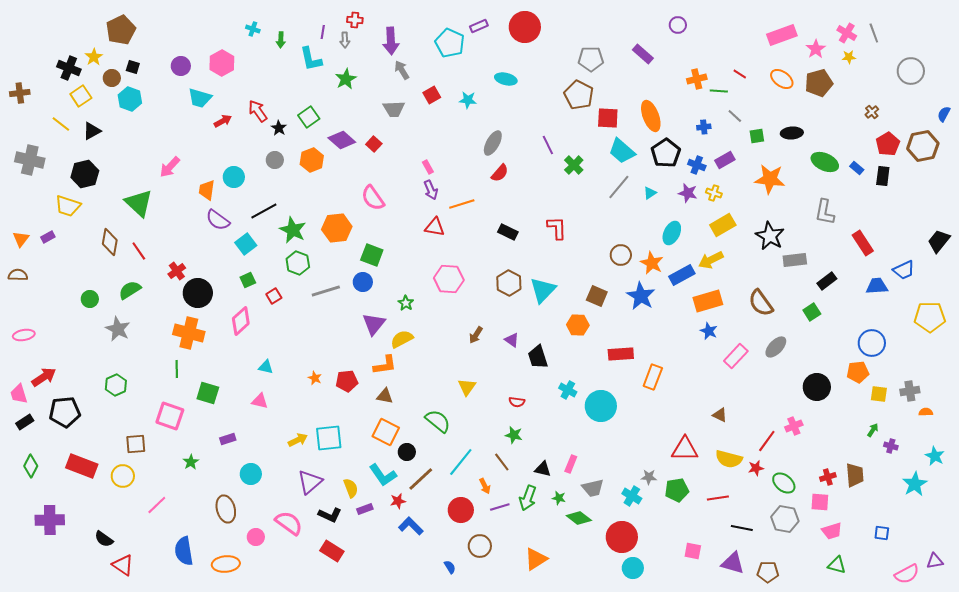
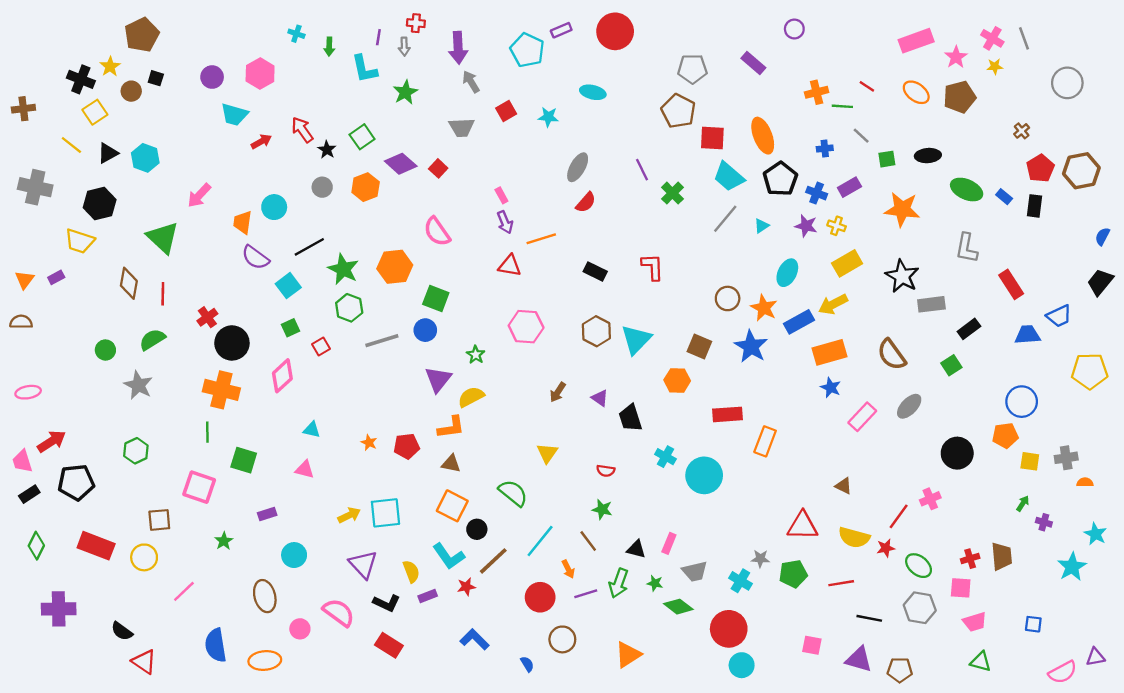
cyan hexagon: (130, 99) -> (145, 158), moved
blue semicircle: (944, 114) -> (1102, 236), moved
red line: (139, 251) -> (163, 294), turned 36
purple triangle: (310, 482) -> (363, 564), turned -32
blue L-shape: (411, 526) -> (474, 639), moved

